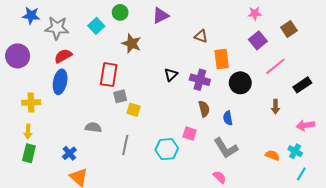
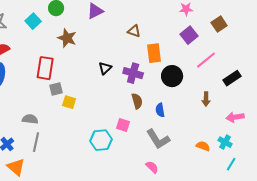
gray line: (125, 145) -> (36, 142), moved

